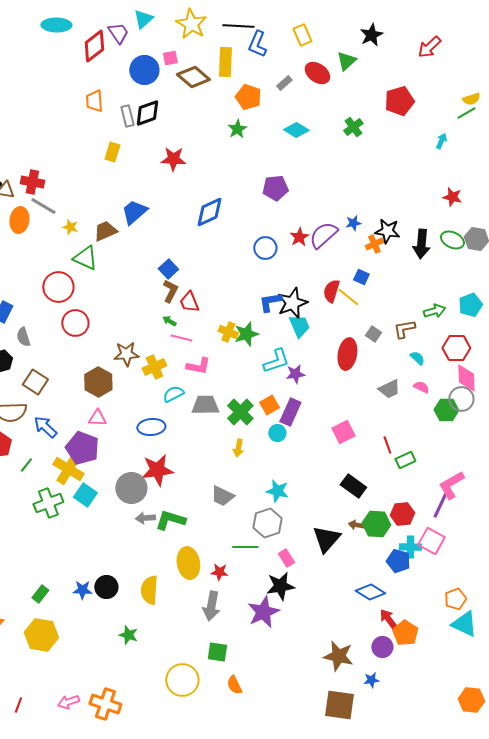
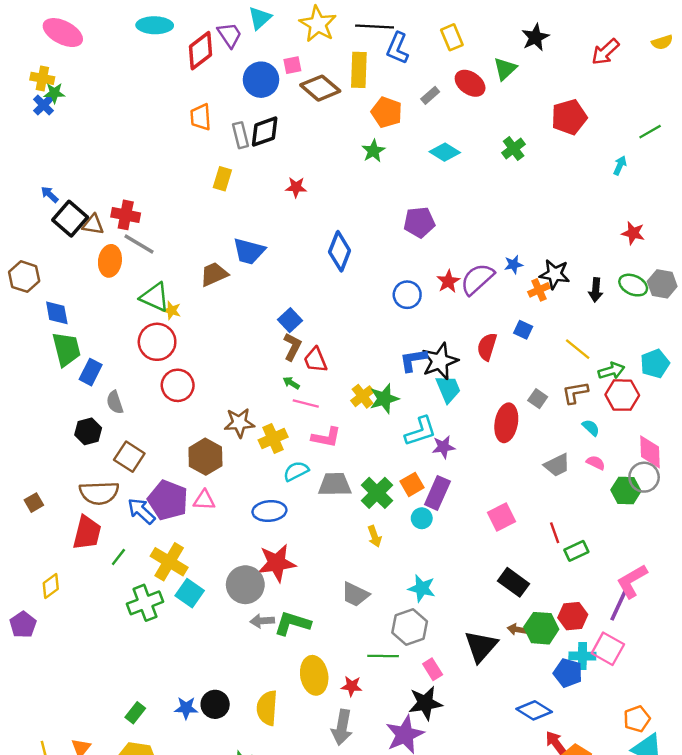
yellow semicircle: (471, 99) -> (662, 42), moved
red star: (173, 159) -> (296, 187), size x0.7
blue trapezoid: (134, 212) -> (249, 251), turned -124
blue diamond: (209, 212) -> (340, 251), turned -44
yellow star: (70, 227) -> (172, 310), moved
black arrow: (421, 244) -> (596, 290), size x0.7
green triangle: (85, 258) -> (155, 297), moved
yellow line: (348, 297) -> (578, 349), moved
yellow cross: (228, 332) -> (362, 396), turned 30
red hexagon: (456, 348) -> (622, 395), moved
purple pentagon: (82, 448) -> (168, 500), moved
yellow arrow: (238, 448) -> (375, 536), turned -30

